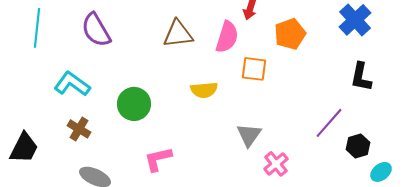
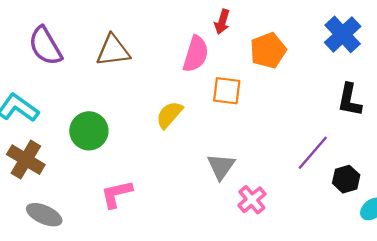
brown triangle: (178, 34) -> (113, 51), moved
yellow semicircle: (204, 90) -> (169, 115), turned 136
brown cross: (79, 129) -> (26, 160), size x1.4

